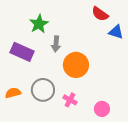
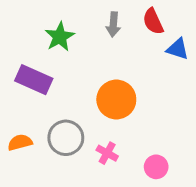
red semicircle: (100, 14) -> (153, 21), turned 30
gray arrow: (56, 44) -> (113, 24), moved

